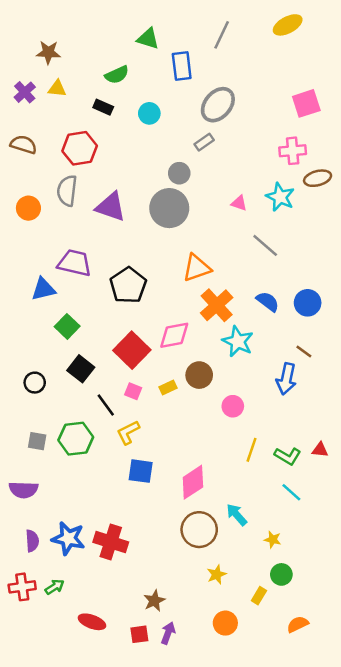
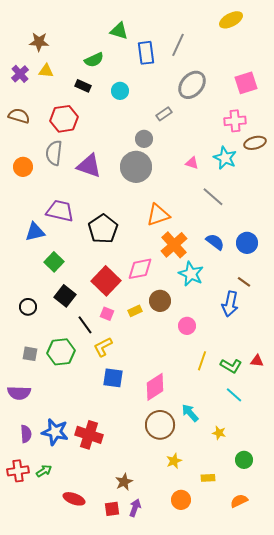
gray line: (222, 35) -> (178, 45), moved
gray ellipse: (218, 105) -> (192, 85), moved
green circle: (281, 574) -> (244, 460), moved
yellow rectangle: (259, 596) -> (208, 478), turned 56

